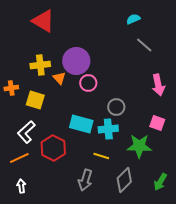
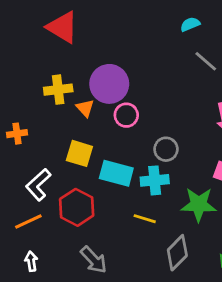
orange cross: (11, 88) -> (17, 134), moved
yellow square: (35, 100) -> (79, 153), moved
gray arrow: (85, 180) -> (94, 260), moved, turned -60

